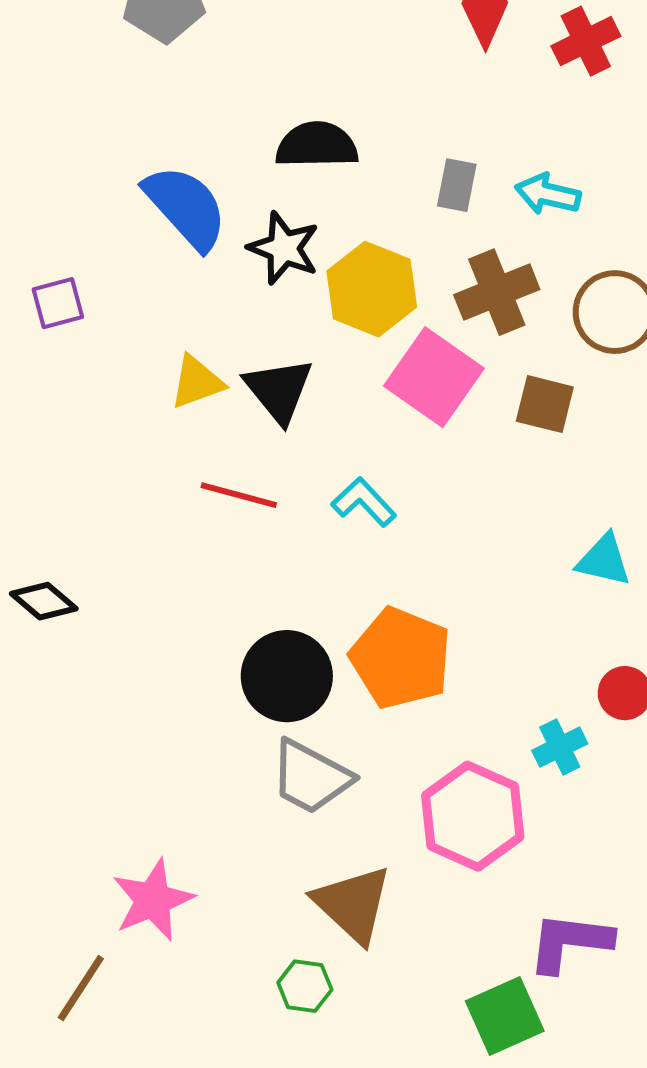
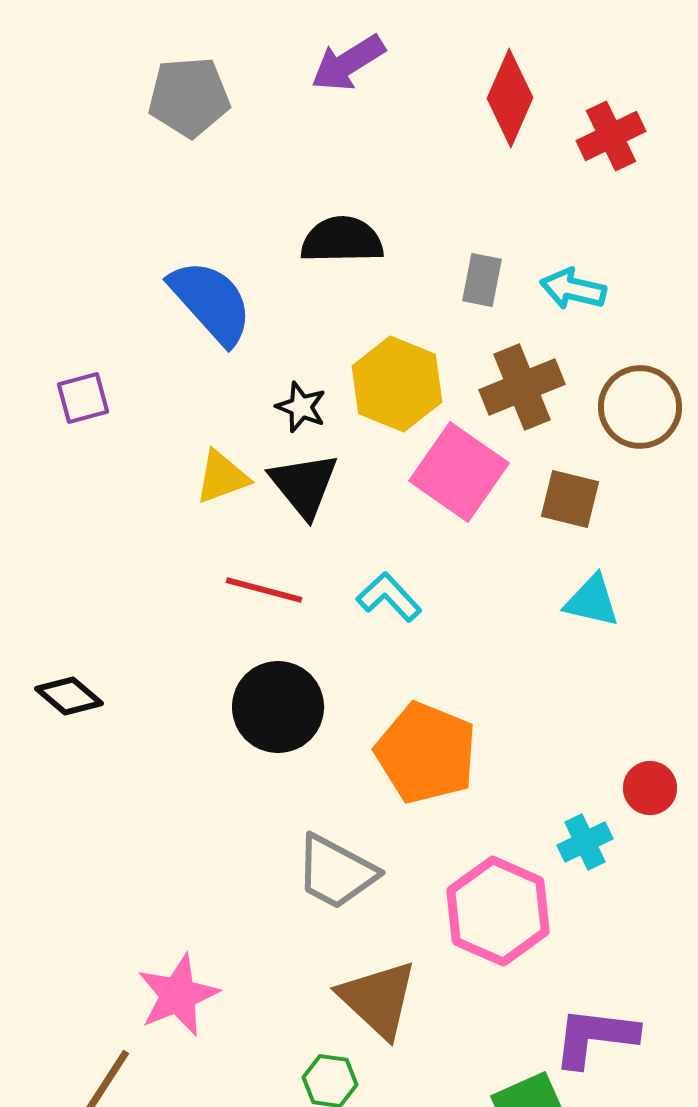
black star: (284, 248) -> (301, 407), moved, size x0.7
cyan triangle: (604, 560) -> (592, 601), moved
black circle: (287, 676) -> (278, 707), moved

